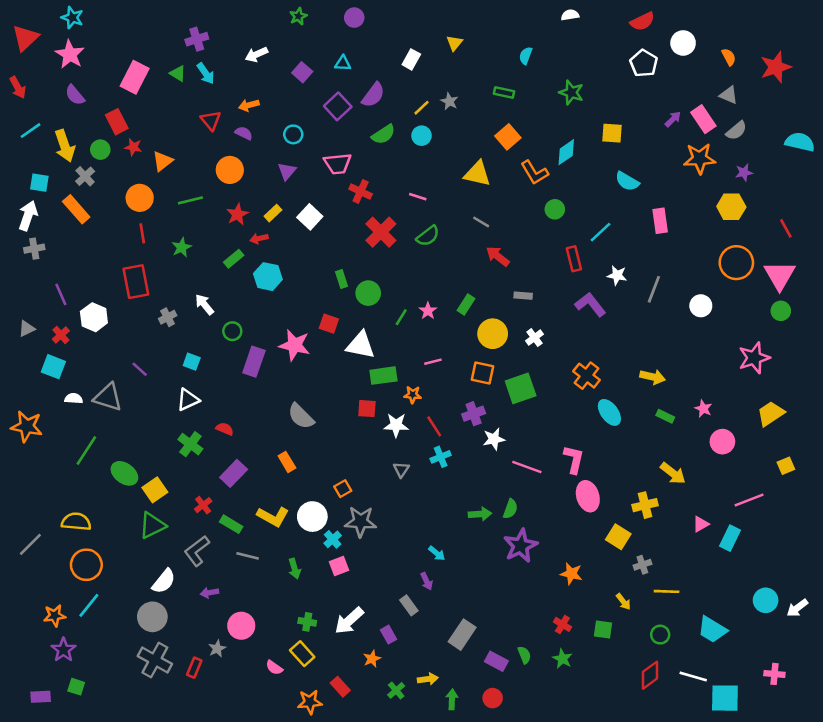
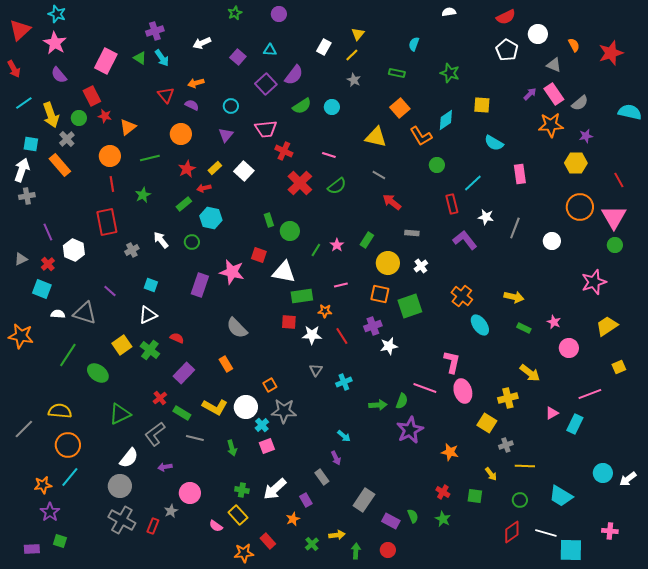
gray triangle: (729, 95) -> (554, 65), moved
yellow line: (422, 108) -> (352, 55), moved
green circle: (232, 331) -> (192, 242), moved
cyan cross: (441, 457) -> (344, 382), moved
pink line: (527, 467) -> (425, 388), moved
yellow square: (155, 490) -> (122, 345), moved

